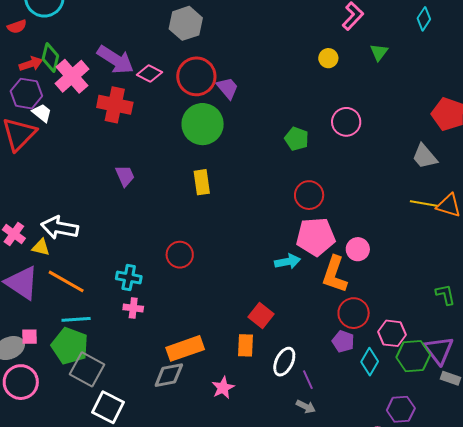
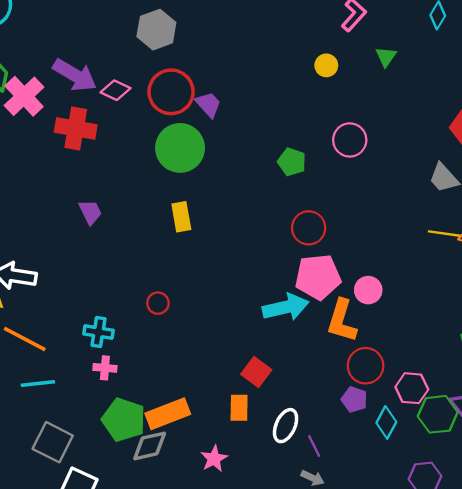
red circle: (180, 255) -> (158, 303), size x0.7
cyan arrow: (288, 262) -> (286, 307), size x1.5
green pentagon: (70, 346) -> (124, 420), moved

